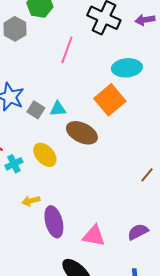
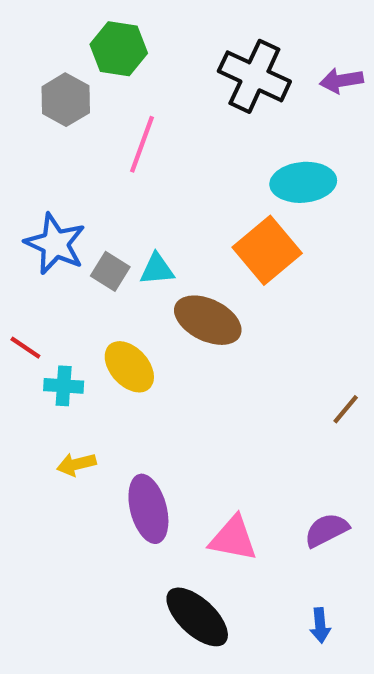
pink line: (67, 50) -> (142, 144), moved
cyan cross: (14, 164) -> (64, 386), turned 30
yellow arrow: (31, 201) -> (76, 464), moved

